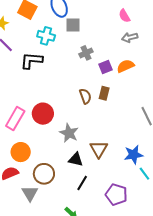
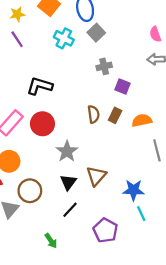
gray square: (73, 25) -> (96, 33), turned 35
black L-shape: (31, 60) -> (40, 86), moved
orange semicircle: (125, 66) -> (142, 120), moved
purple square: (105, 67) -> (123, 87), turned 32
black triangle: (76, 159) -> (68, 182), turned 42

